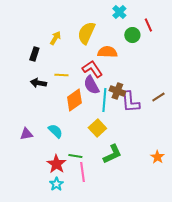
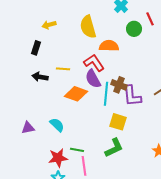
yellow semicircle: (86, 33) -> (88, 27), turned -40
yellow arrow: (55, 38) -> (49, 25), moved, turned -136
orange diamond: (74, 100) -> (76, 94), turned 55
yellow square: (97, 128) -> (118, 122), moved, turned -30
red star: (56, 164) -> (58, 158), turned 30

